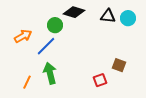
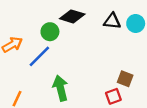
green arrow: (50, 73) -> (60, 88), moved
red square: (100, 80) -> (113, 96), moved

